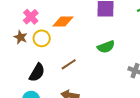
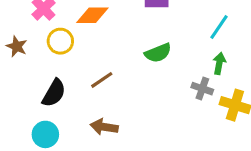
brown star: (21, 37) -> (17, 46), moved

